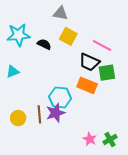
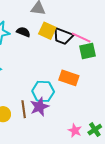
black semicircle: (44, 44) -> (23, 32), moved
black trapezoid: (89, 62) -> (63, 36), moved
green square: (107, 73) -> (87, 51), moved

